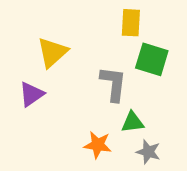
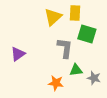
yellow triangle: (52, 52) -> (53, 17), moved
gray star: (148, 152) -> (94, 78), moved

